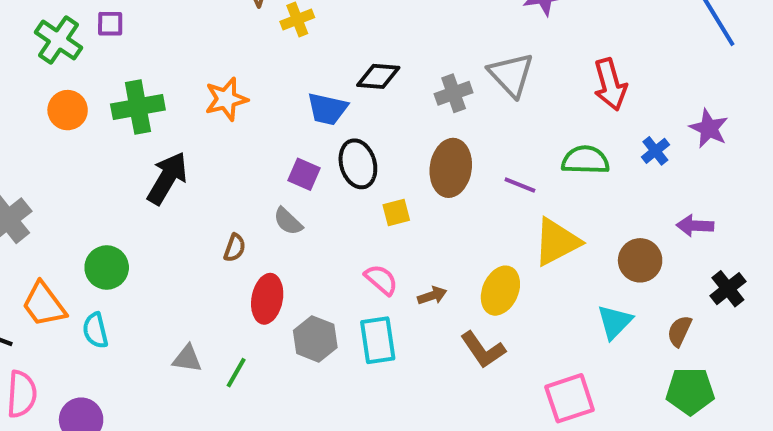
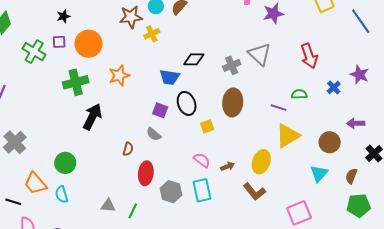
orange circle: (68, 110) -> (89, 44), moved, size x1.4
green semicircle: (585, 160) -> (299, 94), size x0.7
purple line: (520, 185) -> (279, 108), moved

